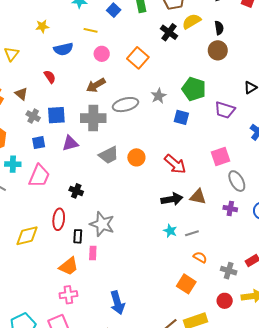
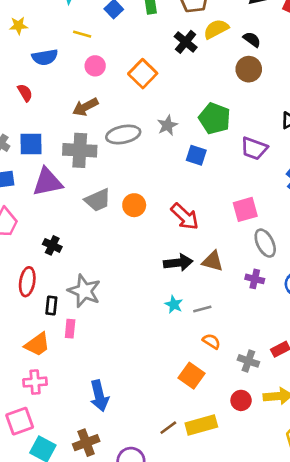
black semicircle: (219, 28) -> (252, 39), turned -48
purple triangle: (70, 143) -> (48, 182), size x1.4

